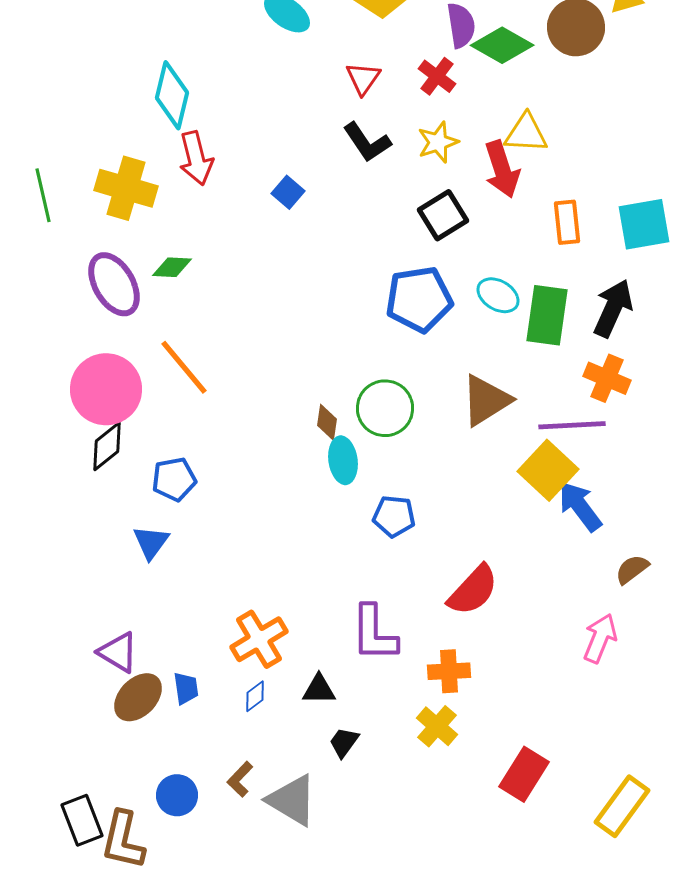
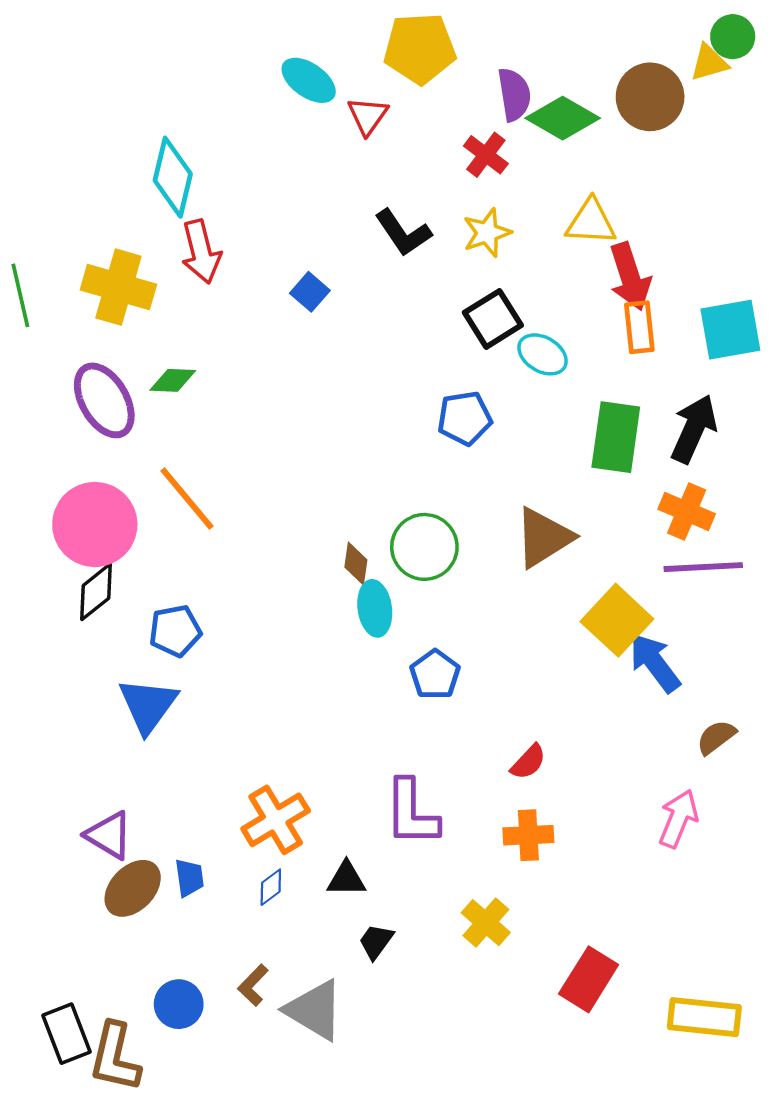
red triangle: (363, 78) -> (368, 116), moved
red arrow: (502, 169) -> (630, 276), moved
cyan ellipse: (498, 295) -> (543, 354), moved
blue pentagon: (419, 299) -> (465, 418), size x0.7
purple line: (572, 425) -> (703, 567), moved
blue pentagon: (394, 516) -> (435, 675), turned 30
blue triangle: (151, 542) -> (148, 705), size x1.4
red semicircle: (473, 590) -> (528, 762), size x0.6
orange cross: (449, 671) -> (528, 835), moved
yellow rectangle: (622, 806) -> (704, 1017), turned 60

